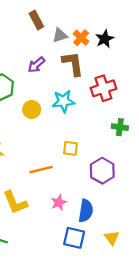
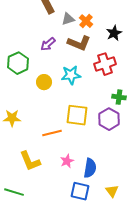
black star: (105, 39) -> (114, 33), moved
brown L-shape: (73, 64) -> (79, 43), turned 120
yellow square: (71, 148) -> (77, 115), size x1.6
purple hexagon: (102, 171) -> (109, 119), moved

